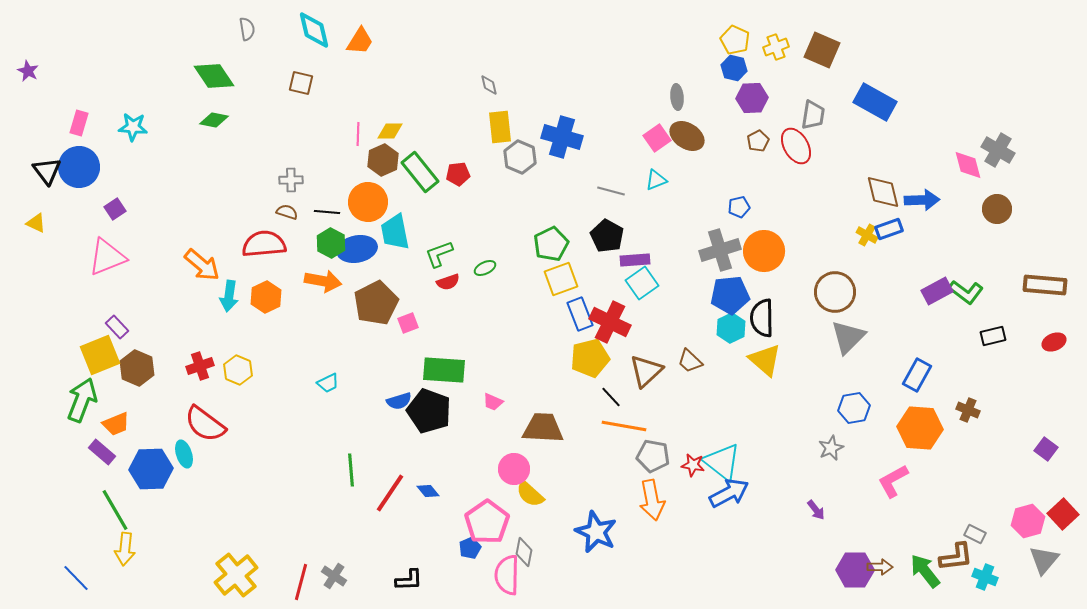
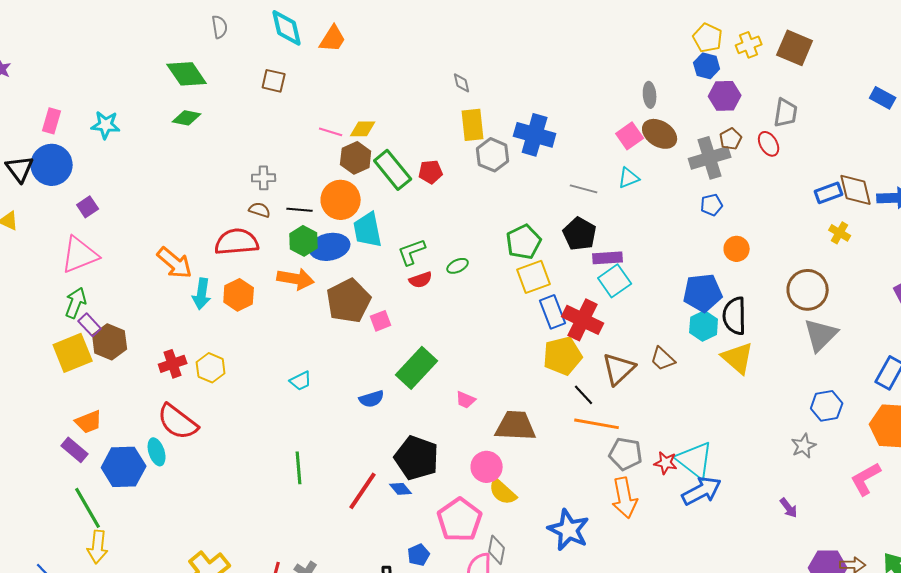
blue rectangle: (875, 102) -> (883, 98), moved, size x0.6
pink line: (358, 134) -> (331, 132), turned -75
red ellipse: (796, 146) -> (769, 144), size x0.7
blue rectangle: (889, 229) -> (829, 193), moved
gray cross: (720, 250) -> (710, 158), moved
orange circle: (764, 251) -> (737, 249), size x0.6
brown hexagon: (137, 368) -> (110, 342), moved
green rectangle: (444, 370) -> (417, 368), turned -51
green arrow: (82, 400) -> (76, 303), moved, size x0.7
black pentagon: (429, 411) -> (417, 458), moved
green line: (351, 470) -> (299, 468), moved
blue pentagon: (470, 548) -> (419, 555), moved

